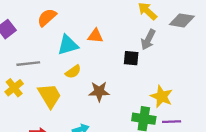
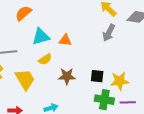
orange triangle: (95, 36) -> (65, 40), moved
black square: (131, 58) -> (97, 76), moved
yellow star: (162, 96) -> (120, 81), turned -30

